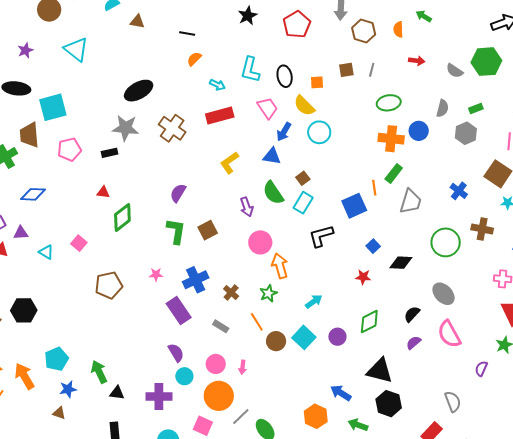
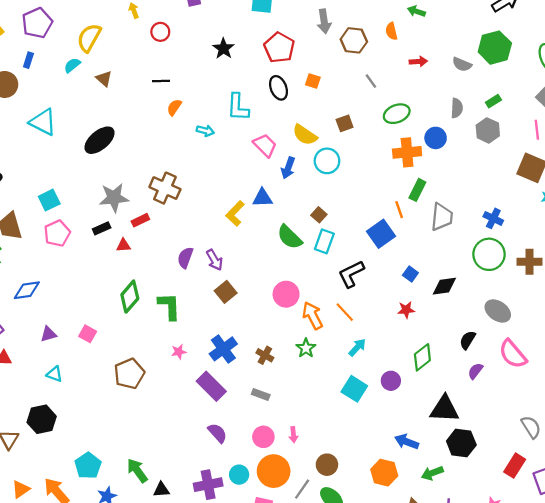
brown triangle: (137, 21) -> (104, 79), turned 42
brown square: (346, 70) -> (345, 123), moved
gray line: (372, 70) -> (371, 81), turned -40
black ellipse: (285, 76) -> (279, 88), moved
orange square: (317, 82) -> (313, 81), moved, turned 32
black ellipse: (139, 91) -> (99, 140), moved
cyan square: (53, 107) -> (49, 200), moved, size x0.7
red rectangle: (220, 116) -> (140, 220), moved, size x0.6
blue triangle: (272, 156) -> (262, 198), moved
blue cross: (459, 191) -> (493, 218), moved
red triangle: (103, 192) -> (123, 245), moved
purple arrow: (247, 207) -> (214, 260), moved
brown cross: (482, 229) -> (529, 262), moved
green L-shape: (176, 231) -> (169, 306), moved
purple triangle: (21, 233) -> (49, 334), moved
cyan triangle: (46, 252) -> (54, 374), moved
orange line: (257, 322) -> (345, 312), moved
brown circle: (276, 341) -> (327, 465), moved
cyan circle: (184, 376) -> (239, 475), moved
green arrow: (358, 425) -> (432, 473), turned -30

